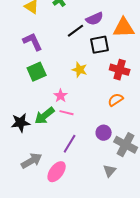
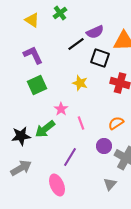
black square: (100, 45) -> (100, 58), turned 30
orange semicircle: (116, 100) -> (116, 123), moved
pink line: (67, 113) -> (81, 123), moved, turned 56
gray arrow: (32, 161) -> (21, 168), moved
pink ellipse: (57, 172) -> (57, 185), turned -60

